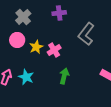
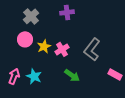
gray L-shape: (86, 34) -> (92, 49), moved
green arrow: (64, 76) -> (72, 75), turned 112

